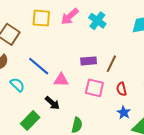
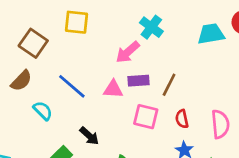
pink arrow: (70, 16) -> (128, 52), moved
pink triangle: (61, 80) -> (113, 89), moved

